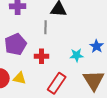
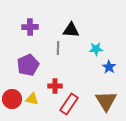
cyan star: (77, 55) -> (96, 49), moved
red cross: (42, 56) -> (55, 86), moved

